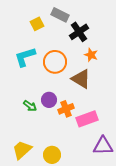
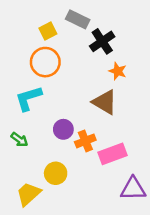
cyan L-shape: (25, 57) -> (28, 98), moved
orange circle: (55, 62) -> (45, 62), moved
green arrow: (30, 106) -> (19, 140), moved
yellow circle: (52, 155) -> (56, 173), moved

